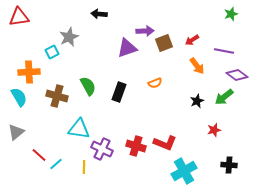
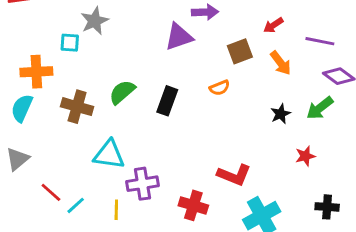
brown square: (164, 43) -> (240, 51), moved
cyan square: (52, 52) -> (70, 43), turned 32
green semicircle: (88, 86) -> (122, 92), turned -102
cyan semicircle: (19, 97) -> (22, 108), turned -126
red cross: (136, 146) -> (193, 205), moved
purple cross: (102, 149) -> (142, 184), turned -35

